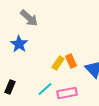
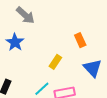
orange rectangle: (71, 61) -> (80, 40), moved

